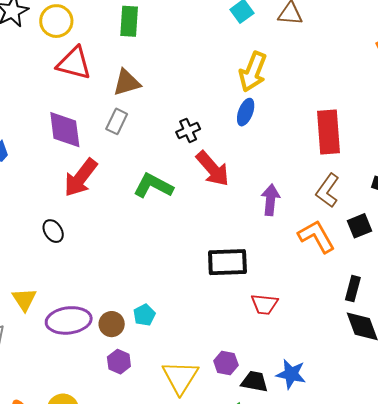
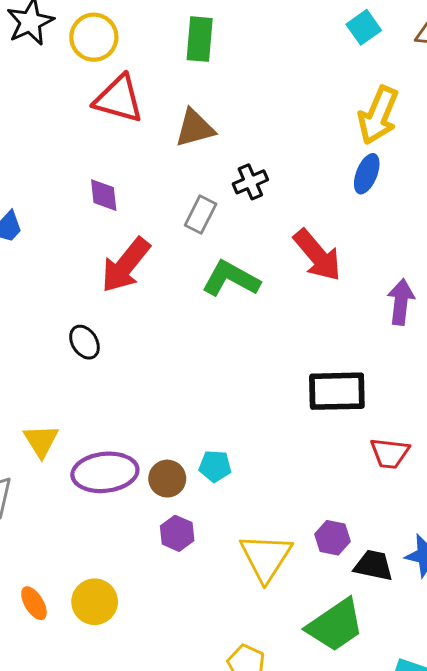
gray rectangle: (117, 121) -> (201, 215), moved
purple diamond: (65, 130) -> (104, 195), size x0.6
black cross: (188, 130) -> (250, 182), moved
cyan pentagon: (144, 315) -> (215, 466), turned 30

